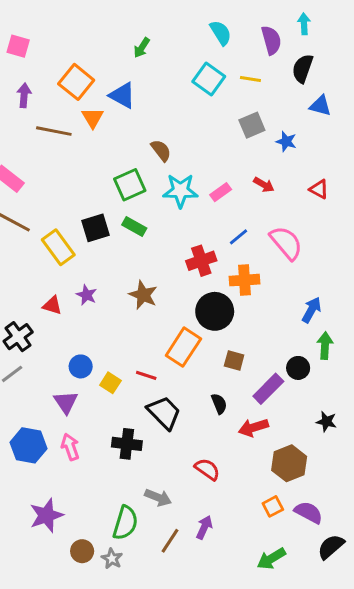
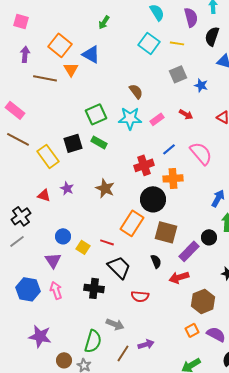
brown semicircle: (161, 150) -> (136, 91), moved
brown square: (234, 360) -> (166, 232), size x1.6
red semicircle: (207, 469) -> (140, 296), moved, turned 150
purple star: (46, 515) -> (40, 336), turned 30
purple arrow: (204, 527) -> (146, 344), turned 49

